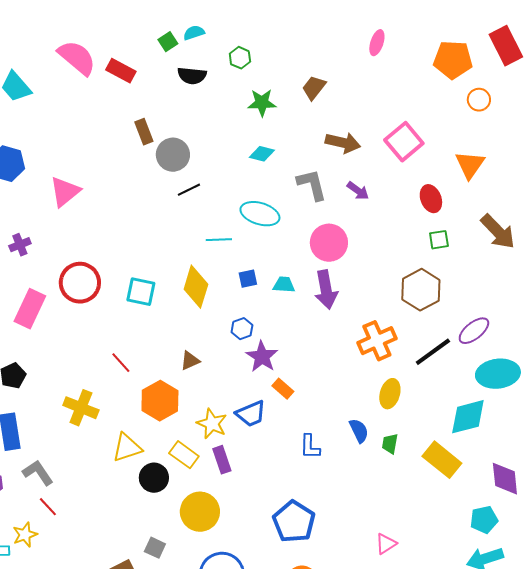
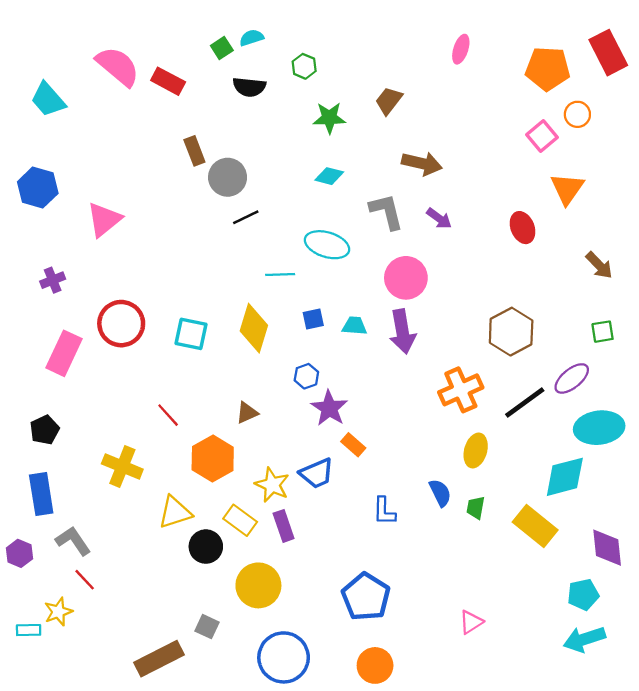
pink square: (404, 142) -> (542, 136), moved, size x0.7
brown arrow: (498, 232) -> (599, 265), size x0.7
green square: (439, 240) -> (603, 332), moved

